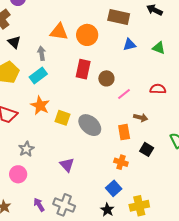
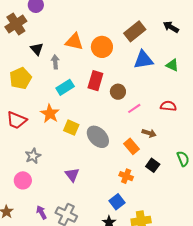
brown rectangle: (119, 17) -> (135, 31), turned -55
black triangle: (14, 42) -> (37, 49), moved
blue triangle: (130, 45) -> (143, 60), size x1.5
cyan rectangle: (38, 75) -> (65, 87), moved
orange rectangle: (124, 132) -> (131, 146), turned -35

